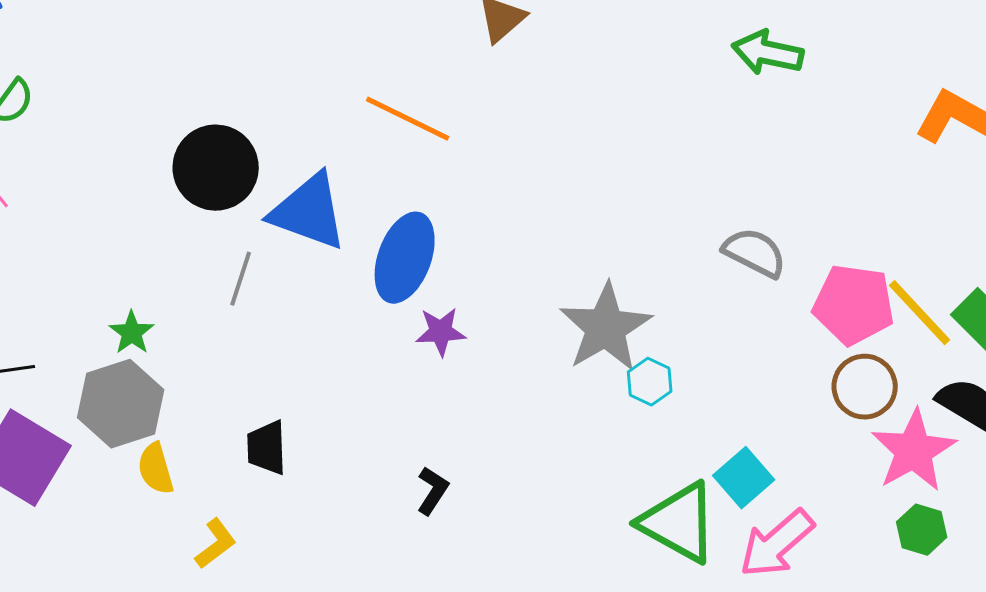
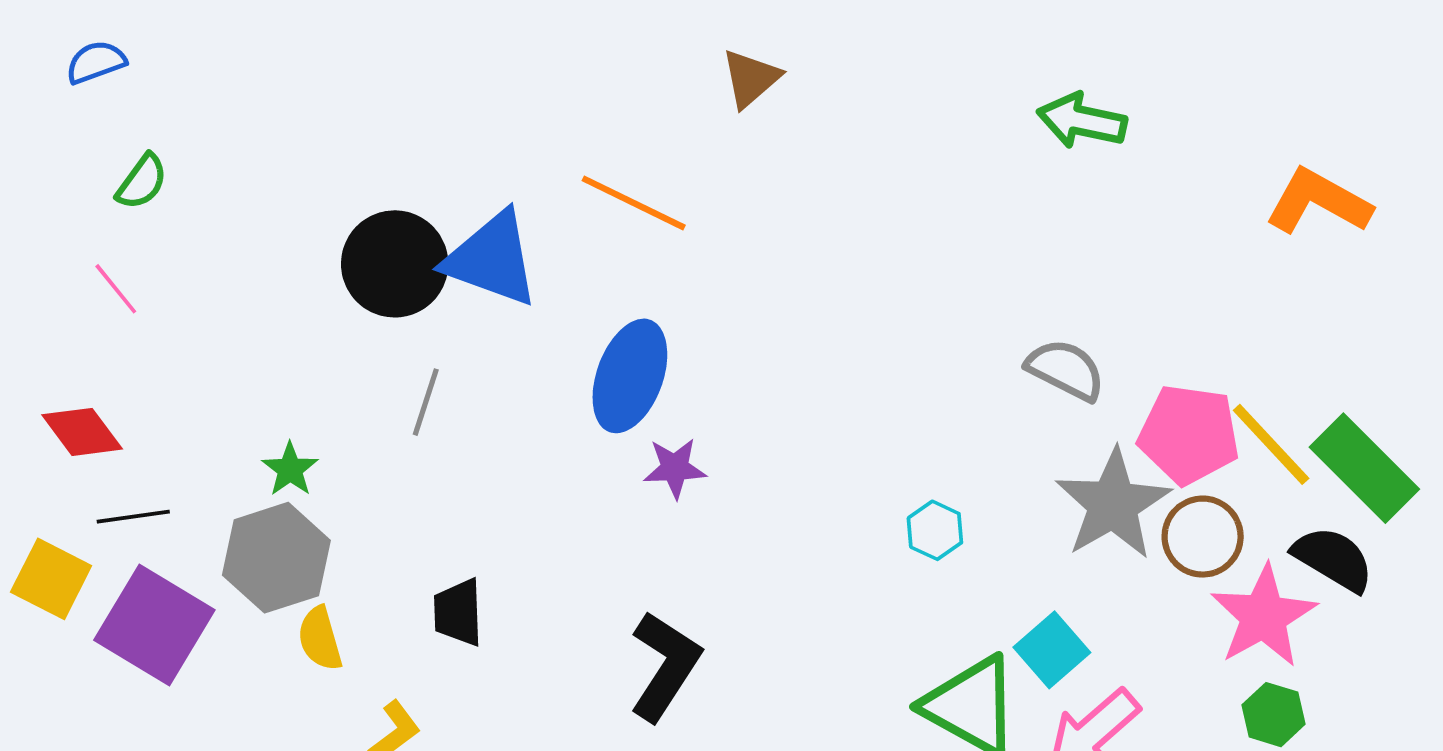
blue triangle: (309, 212) -> (492, 259), moved
gray star: (606, 328) -> (1113, 504), moved
black L-shape: (433, 491) -> (665, 666), size x1.8

